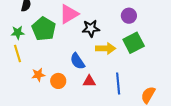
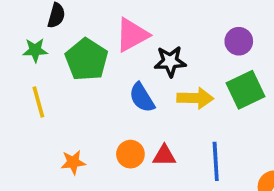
green star: (18, 33) -> (35, 50), moved
blue semicircle: (77, 61) -> (142, 98), moved
orange star: (38, 75) -> (73, 162), moved
orange circle: (58, 81) -> (130, 154), moved

